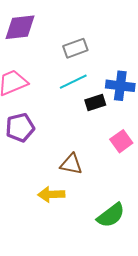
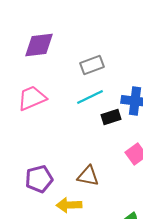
purple pentagon: (20, 128) -> (39, 179), moved

